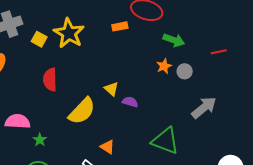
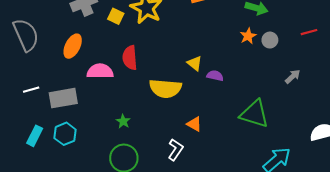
red line: (219, 52) -> (309, 32), moved
gray arrow: (204, 108) -> (293, 77), size x0.6
yellow semicircle: (82, 111) -> (165, 88), turned 56
pink semicircle: (18, 121) -> (100, 71), moved

